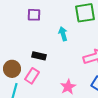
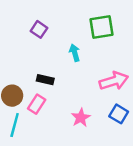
purple square: (34, 15) -> (39, 29), turned 32

